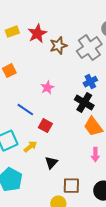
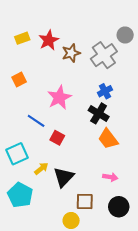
pink star: (47, 88) -> (59, 98), size x1.6
yellow arrow: (30, 147) -> (41, 169), moved
pink arrow: (95, 155) -> (110, 177), moved, turned -80
black triangle: (51, 163) -> (64, 177), size x1.5

